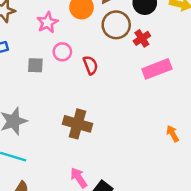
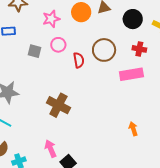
brown circle: (116, 25) -> (104, 50), moved
red cross: (142, 38) -> (139, 49), moved, turned 32

